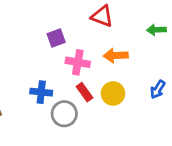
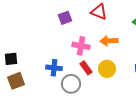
purple square: (56, 38) -> (65, 18), moved

